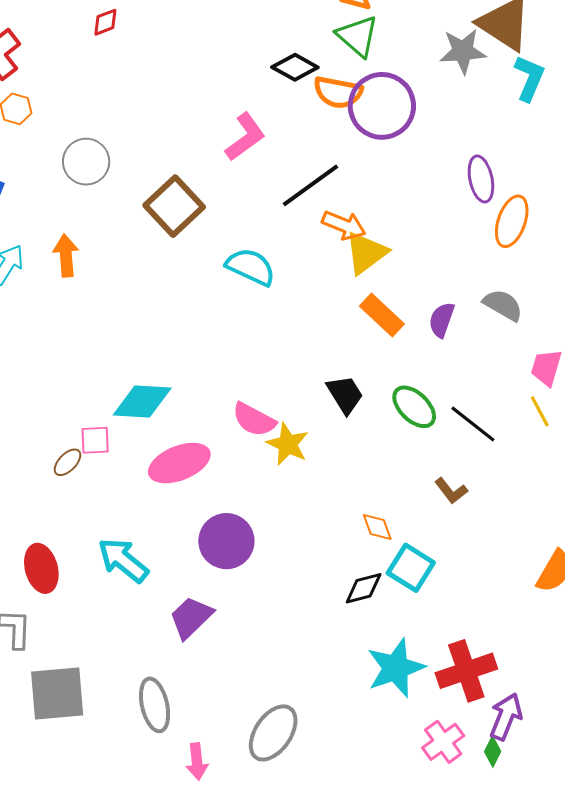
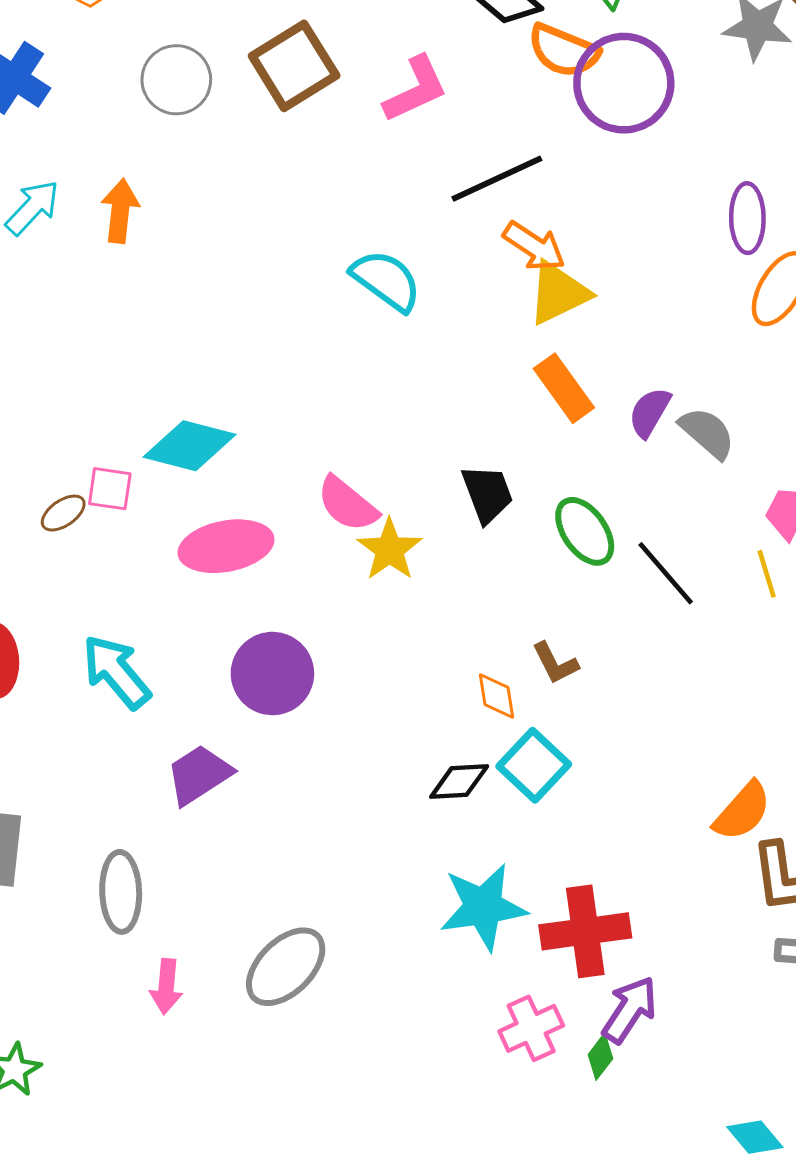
brown square: (174, 206) -> (294, 66), moved
gray semicircle: (503, 305) -> (707, 433), moved
brown L-shape: (451, 491) -> (555, 663), moved

